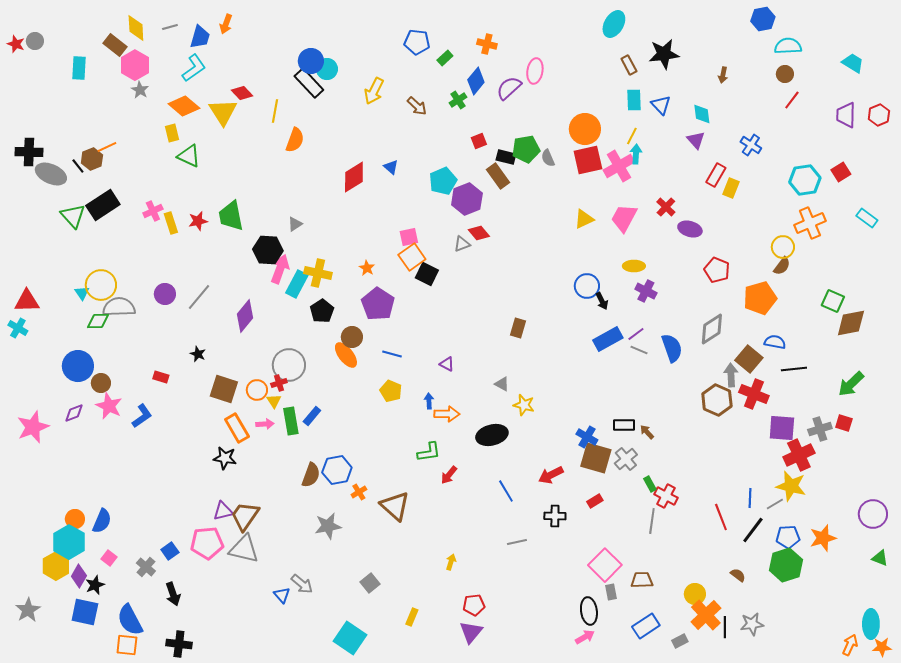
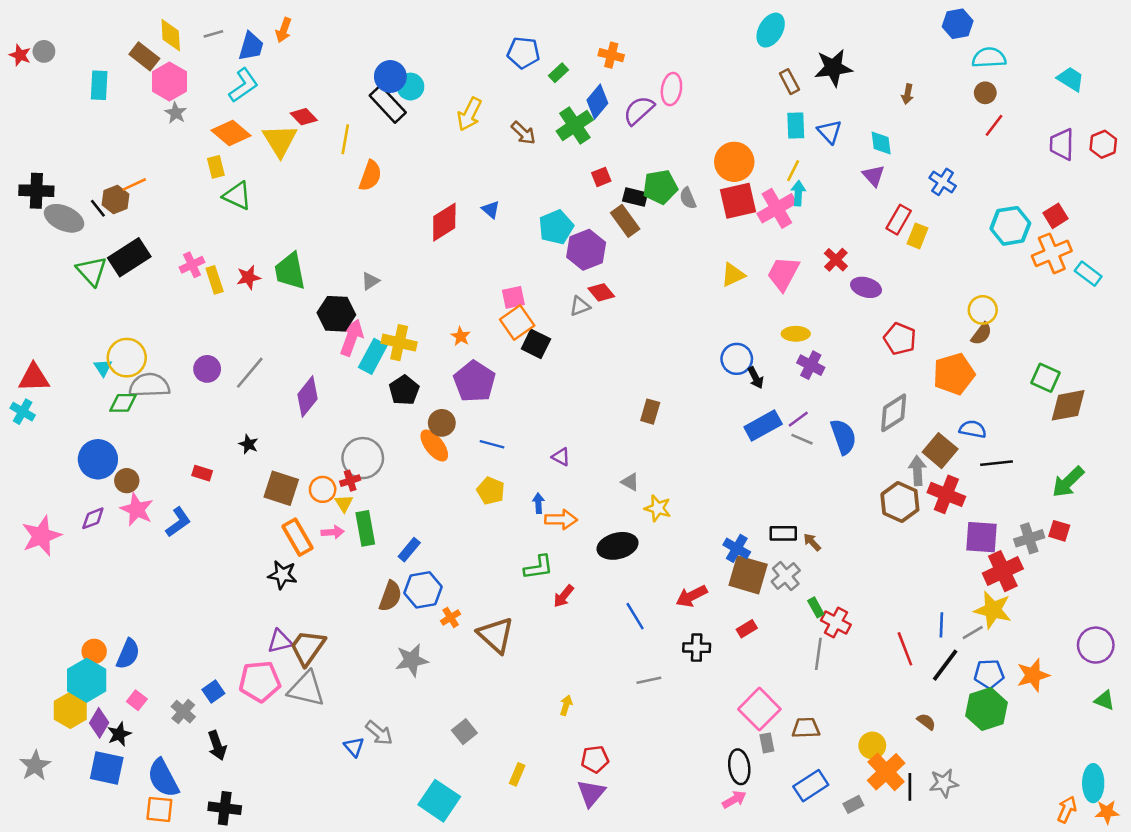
green cross: (458, 100) -> (575, 125), size x1.6
orange cross: (810, 223) -> (1052, 253), moved
blue rectangle: (312, 416) -> (409, 550), moved

